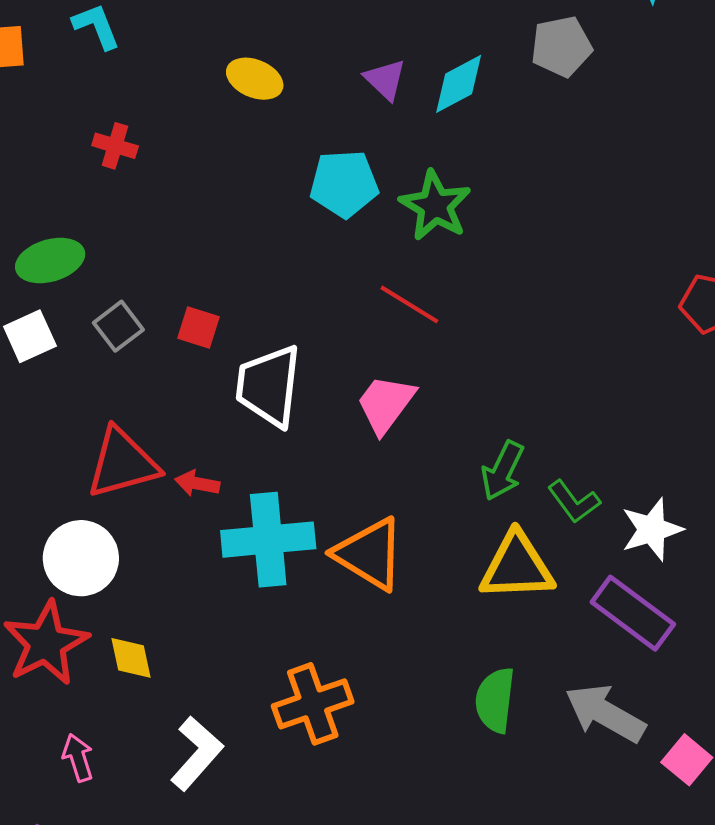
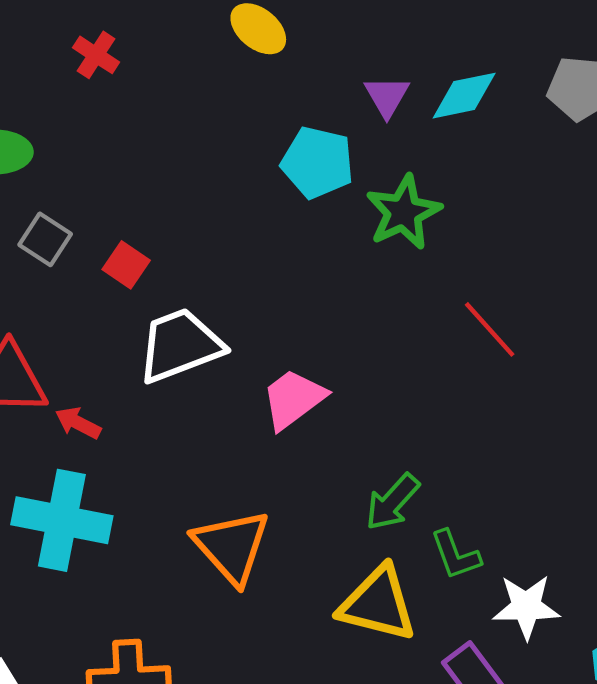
purple triangle: (385, 80) -> (387, 96), moved
red line: (409, 304) -> (490, 329), moved
gray square: (118, 326) -> (45, 239), turned -36
white trapezoid: (269, 386) -> (180, 345), turned 46
cyan cross: (268, 540) -> (62, 520), moved

